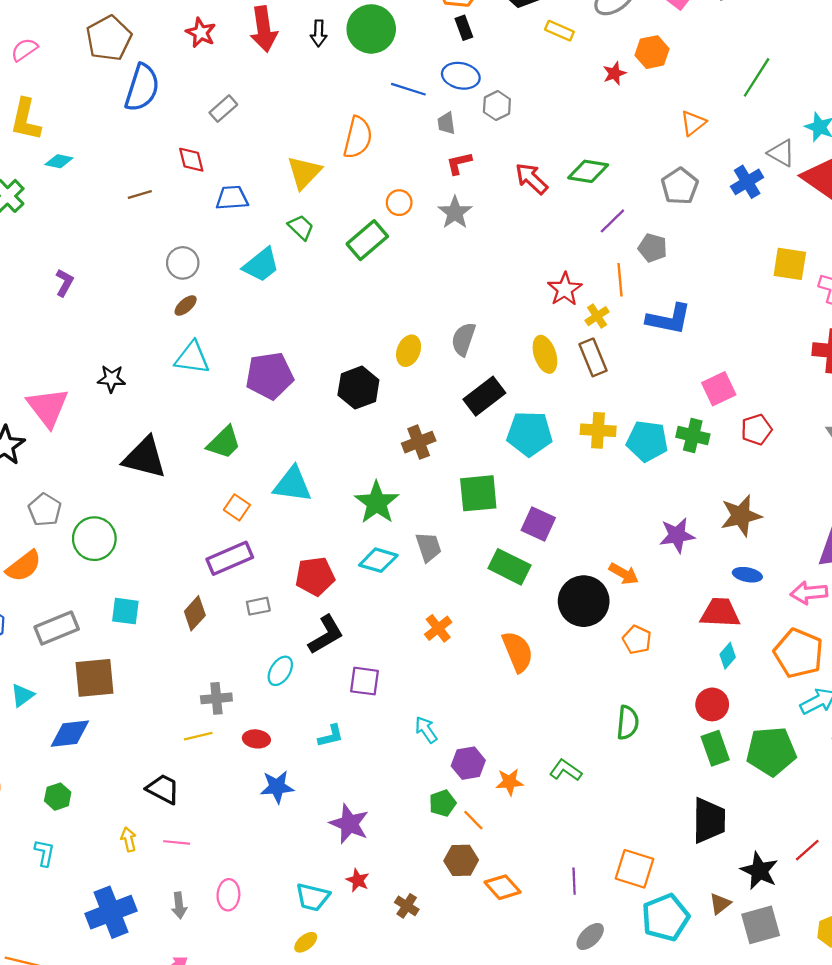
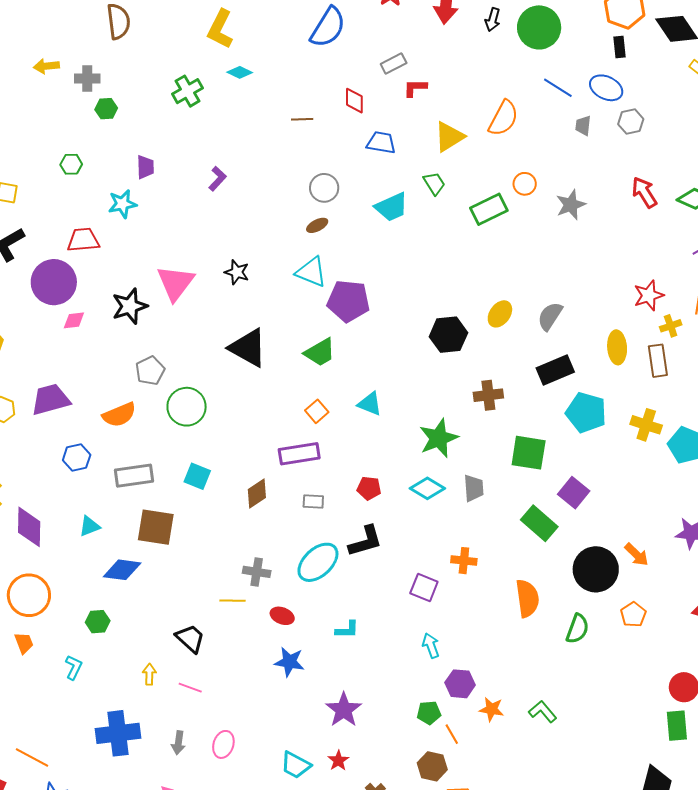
red L-shape: (459, 163) -> (415, 88), moved
purple pentagon: (270, 376) -> (348, 301), moved
cyan triangle: (292, 484) -> (370, 404), size x0.7
red pentagon: (315, 576) -> (369, 488), size x0.7
orange cross: (438, 628) -> (464, 561), turned 30
cyan ellipse: (280, 671) -> (318, 562), size x1.6
purple square: (364, 681) -> (424, 587), moved
green semicircle: (628, 723) -> (577, 629), moved

